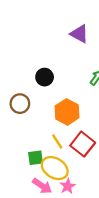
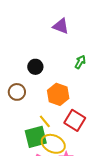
yellow line: (57, 142) -> (45, 121), moved
green square: (36, 158) -> (36, 137), size x1.6

